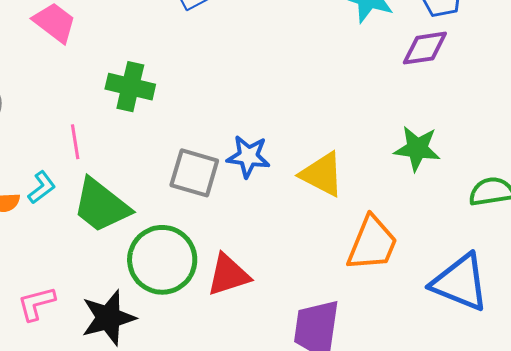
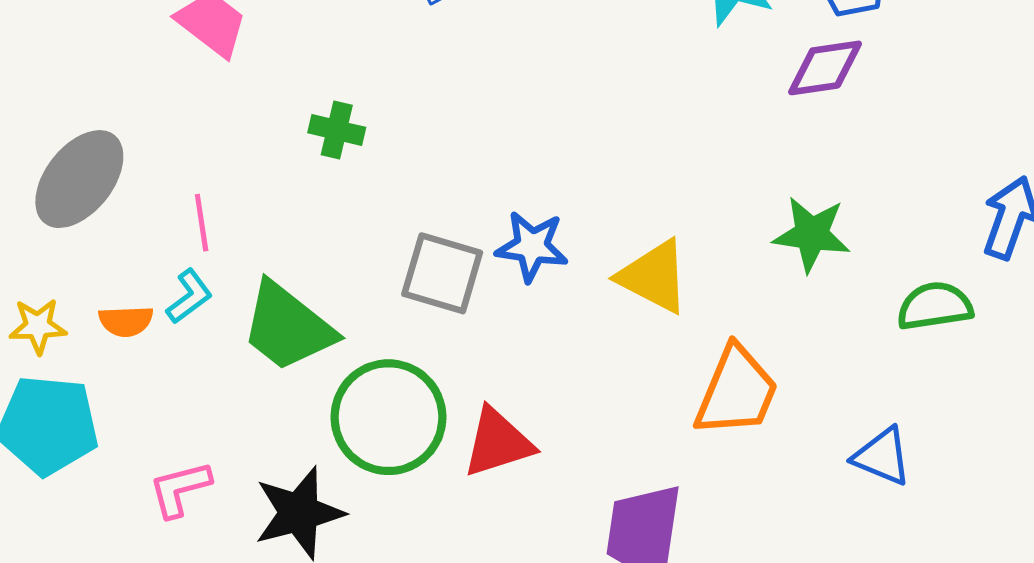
green cross: (130, 87) -> (337, 130), size x0.7
pink line: (75, 142) -> (202, 223), moved
blue triangle: (460, 282) -> (882, 456), size x0.6

